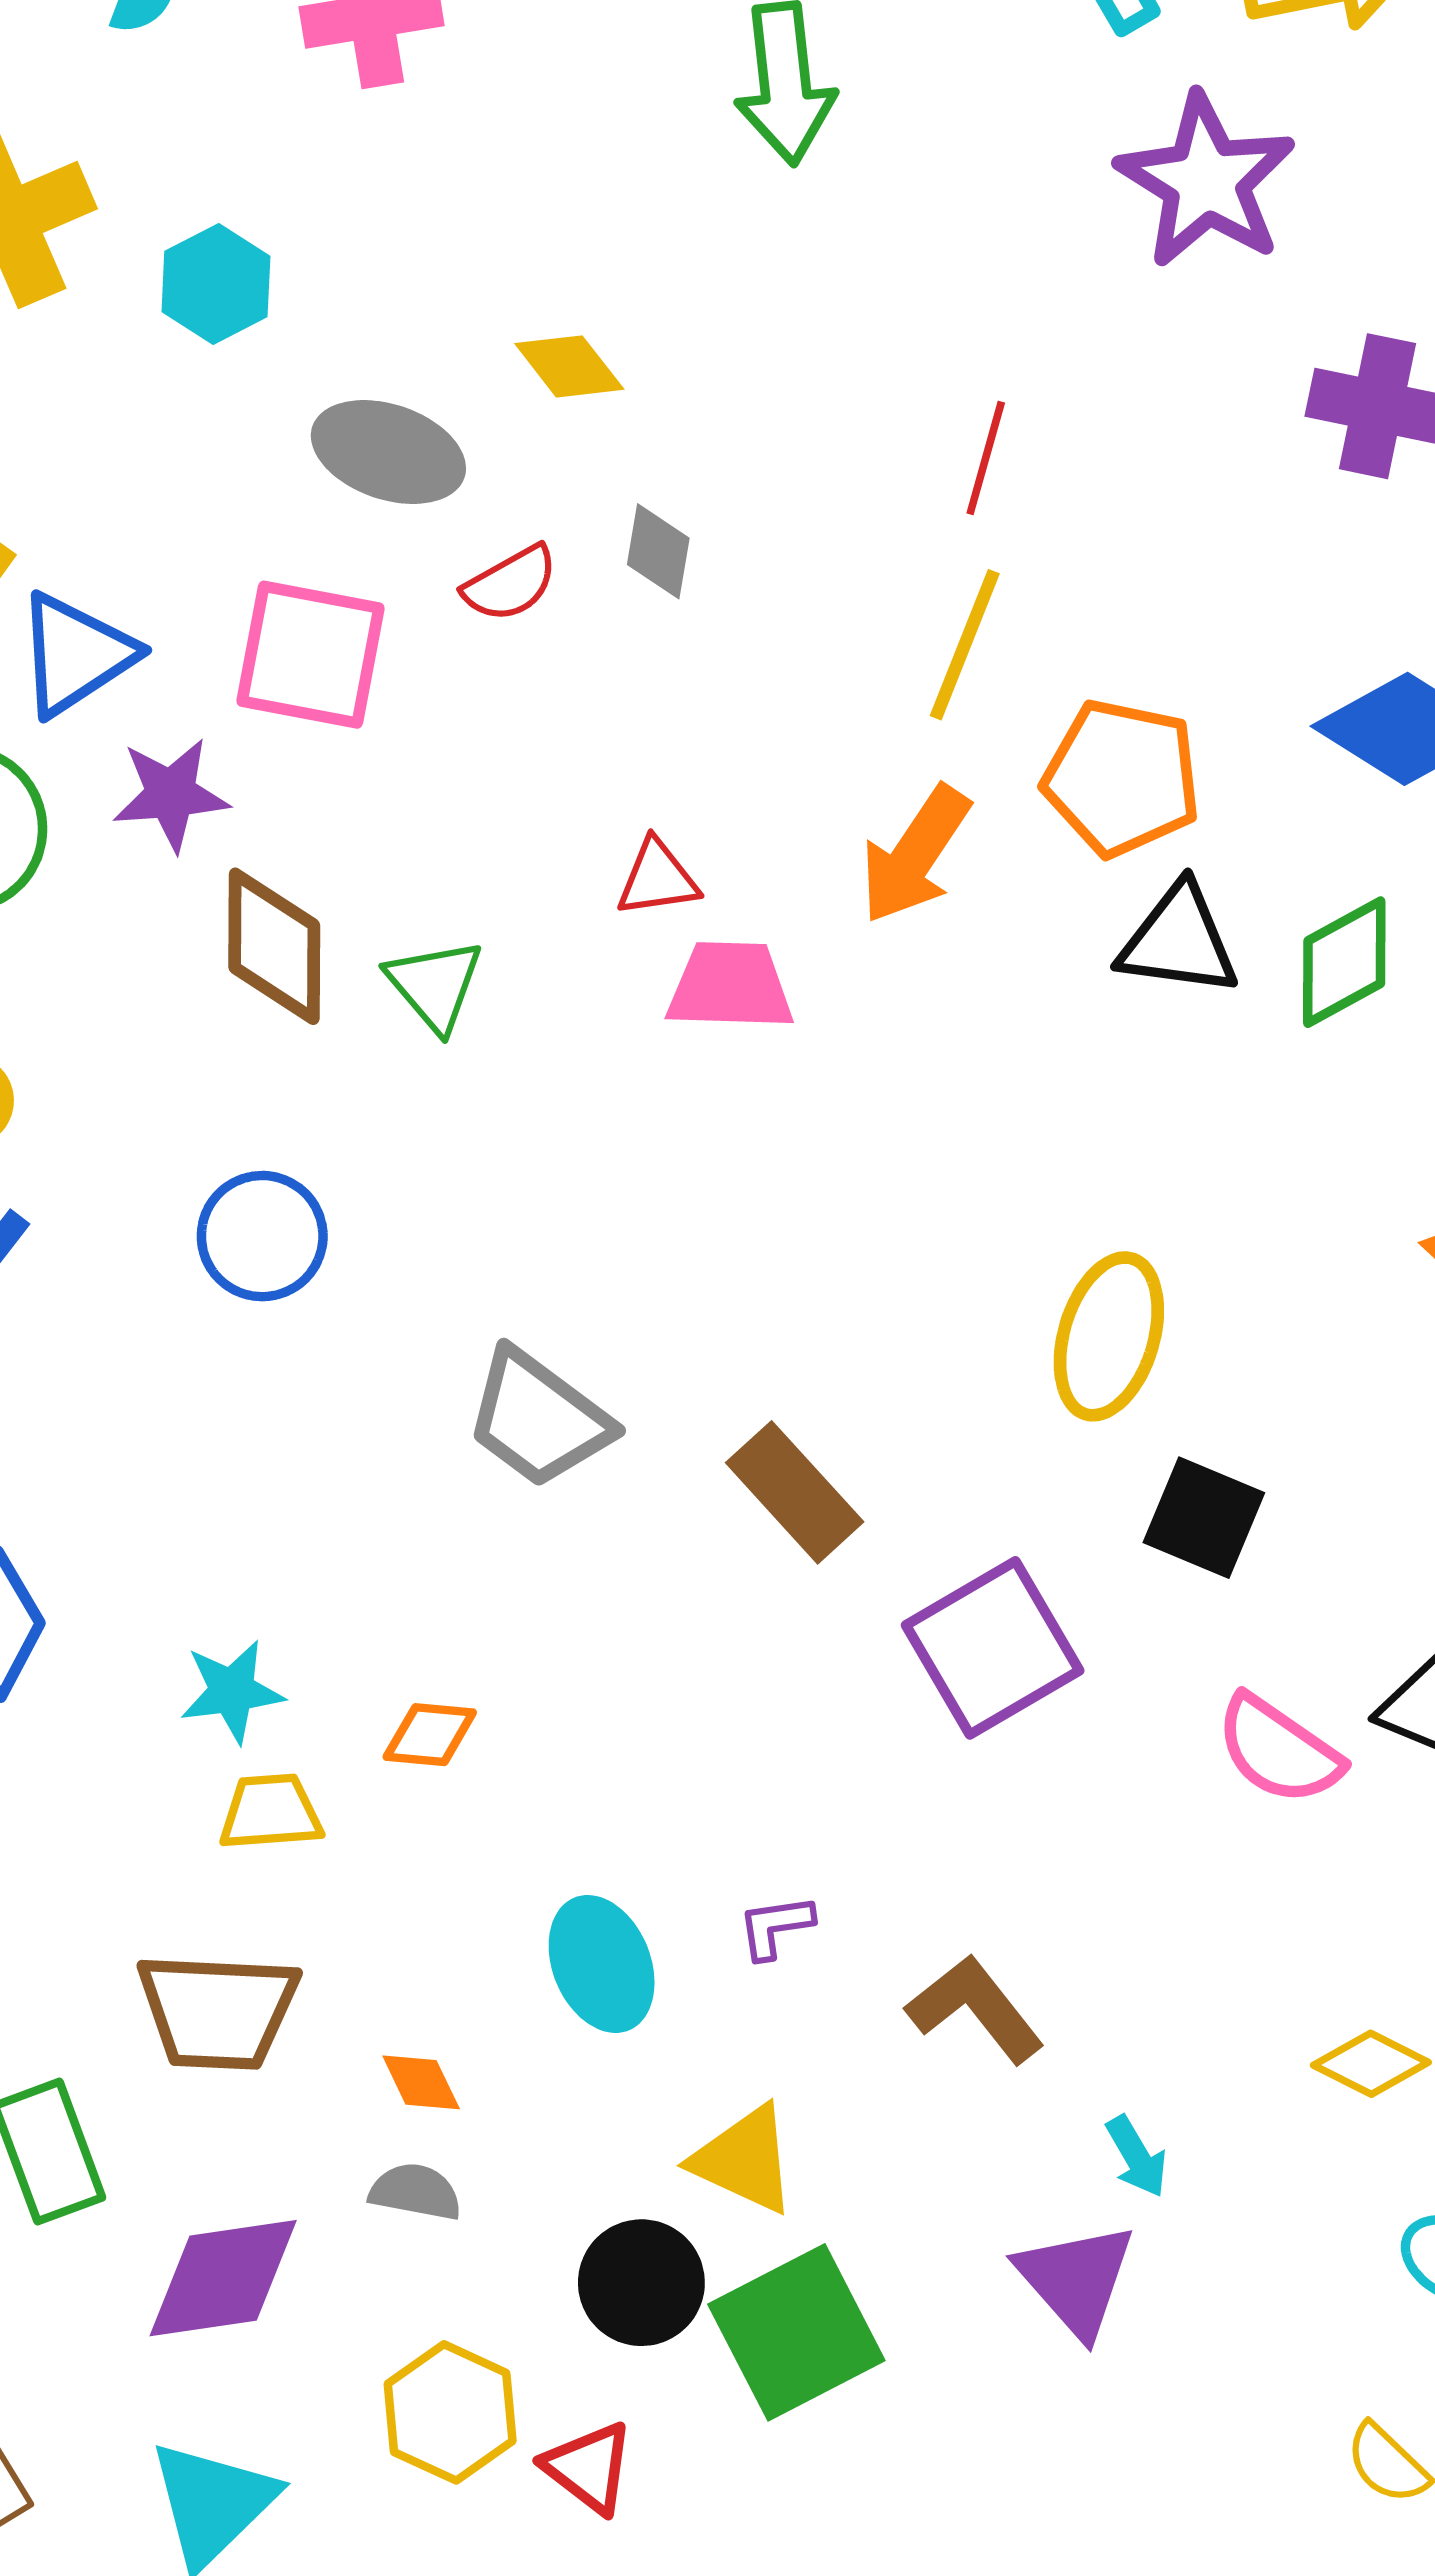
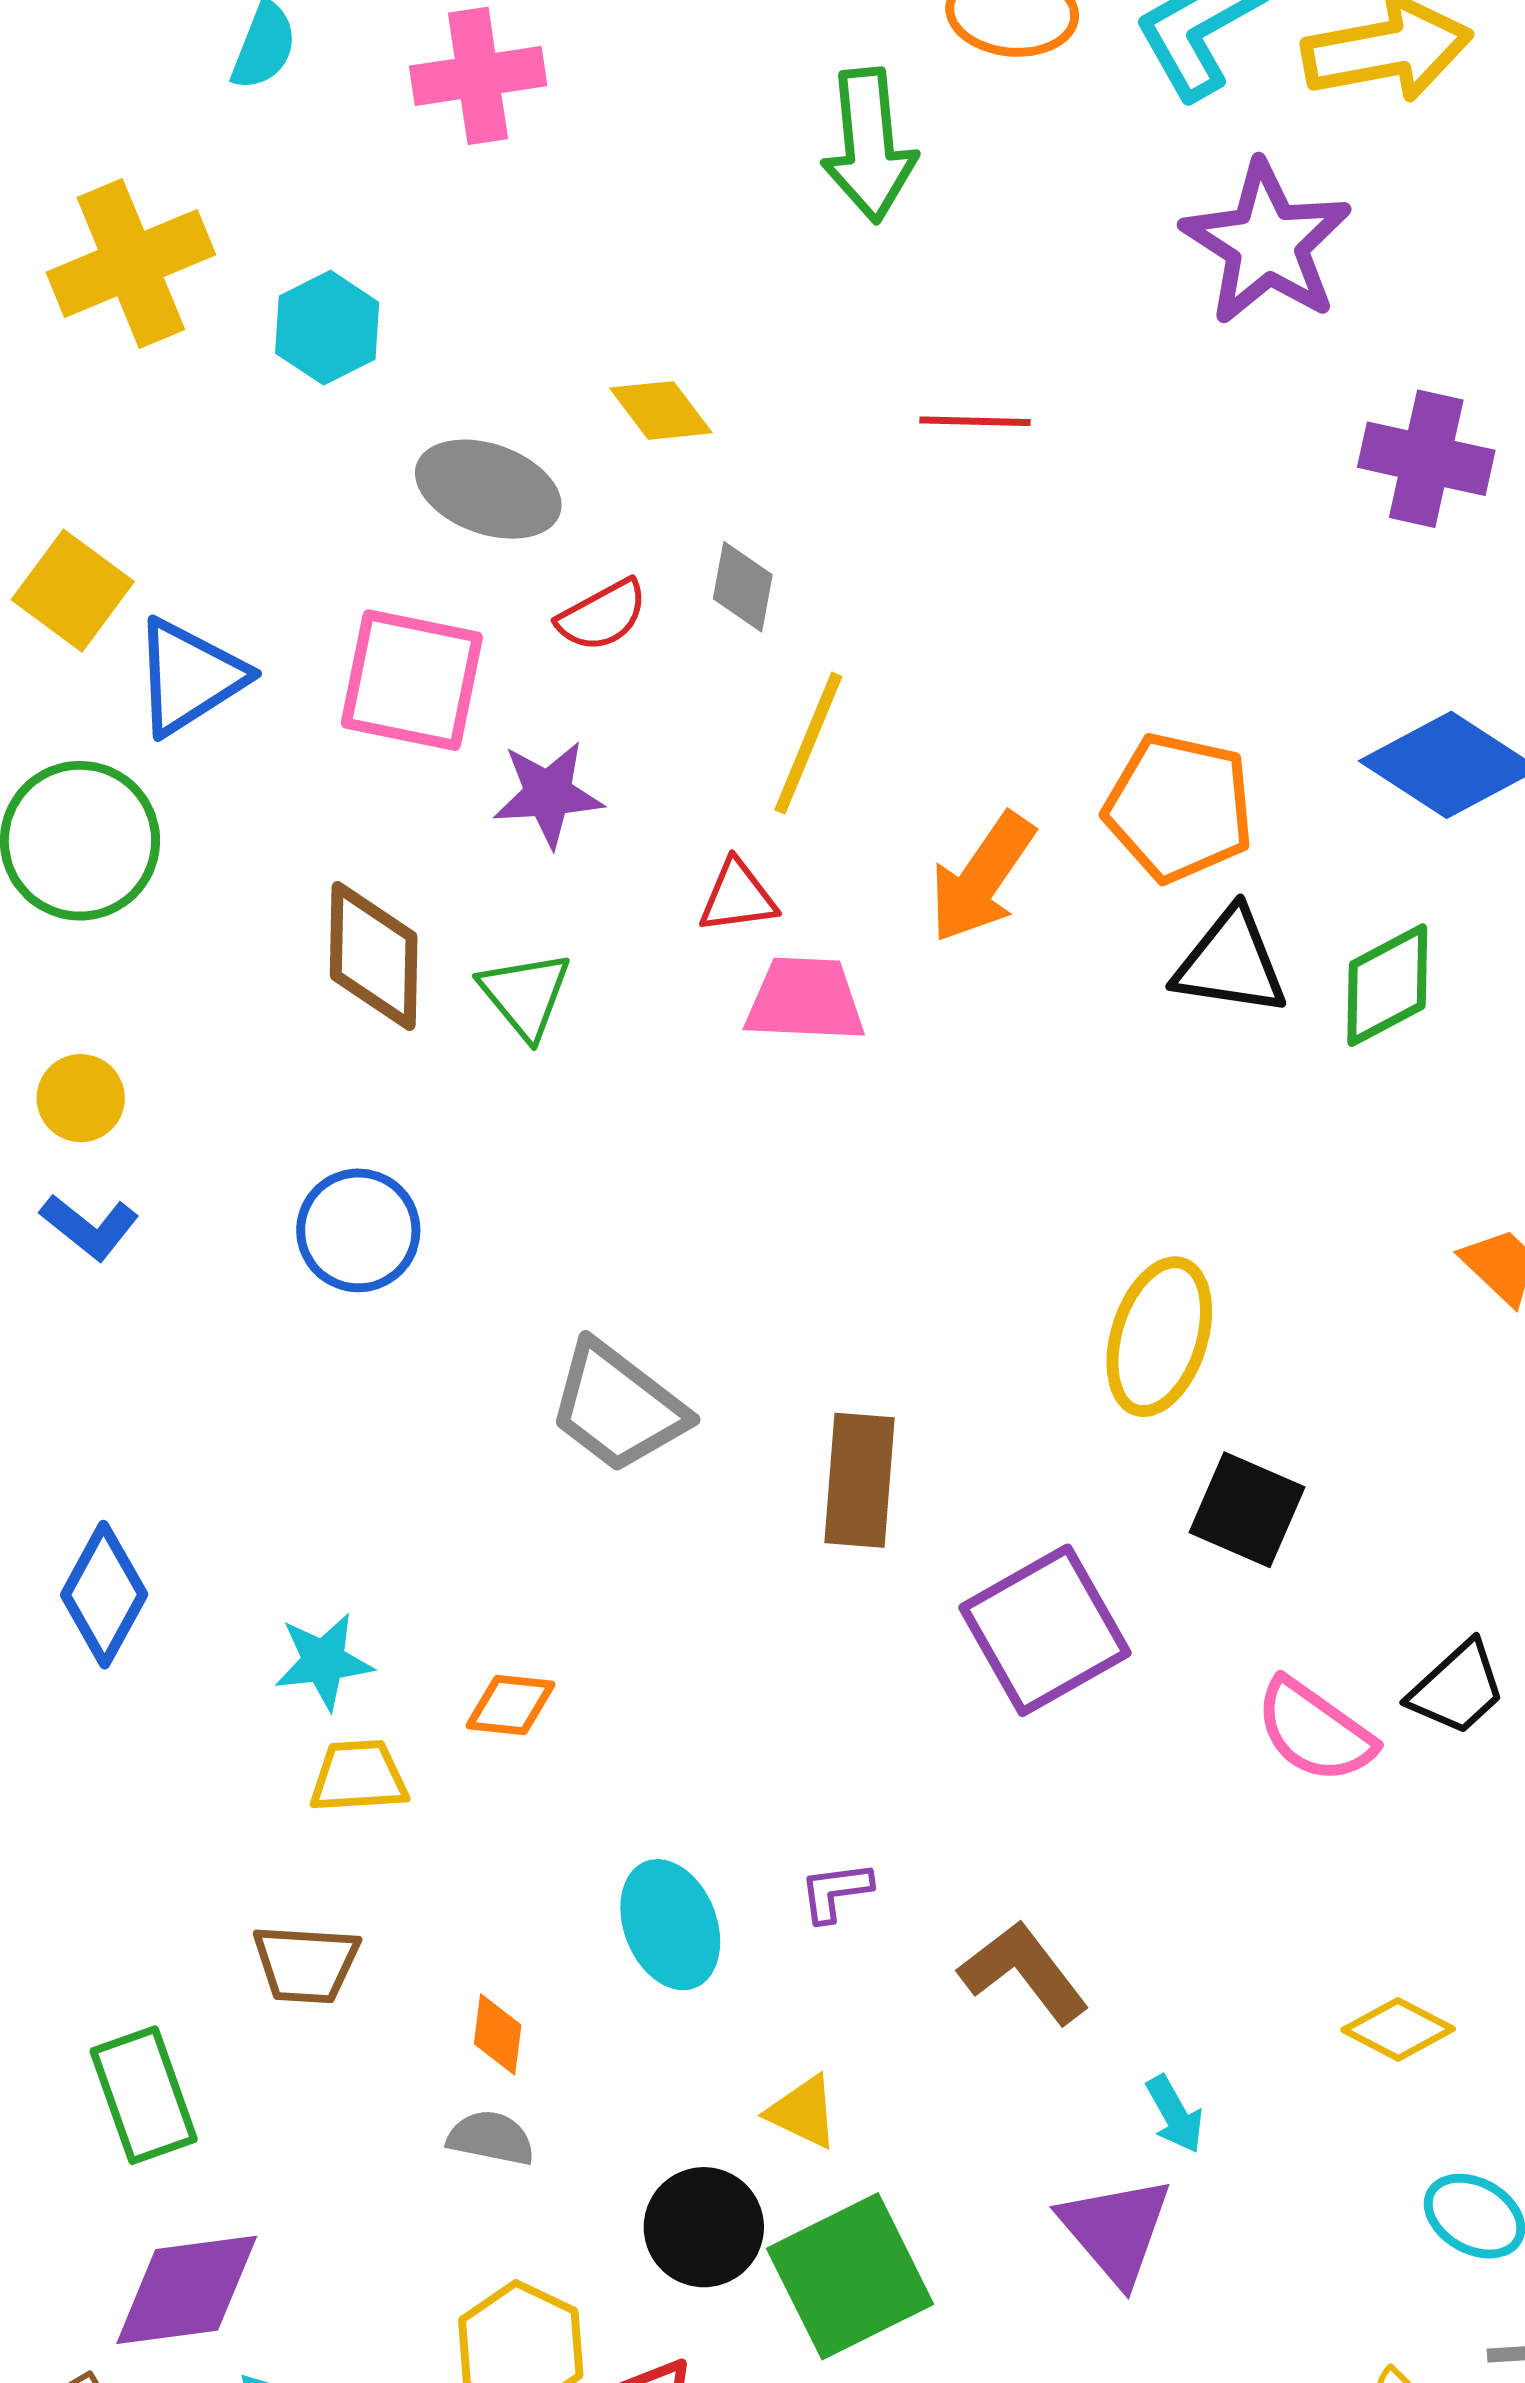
red line: (986, 458) -> (975, 421), moved, turned 75
yellow line: (965, 645) -> (808, 743), moved
purple star: (171, 794) -> (548, 794), moved
brown rectangle: (795, 1492) -> (859, 1480), turned 46
brown trapezoid: (218, 2011) -> (306, 1964), size x0.7
orange diamond: (421, 2082) -> (498, 2034), turned 32
yellow triangle: (744, 2160) -> (803, 2112), size x0.7
purple diamond: (223, 2278) -> (187, 2290), moved

